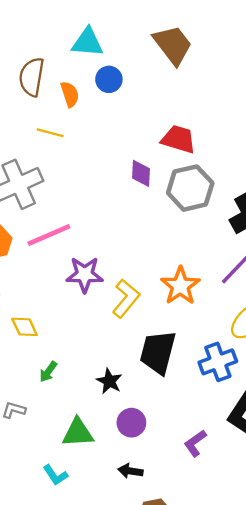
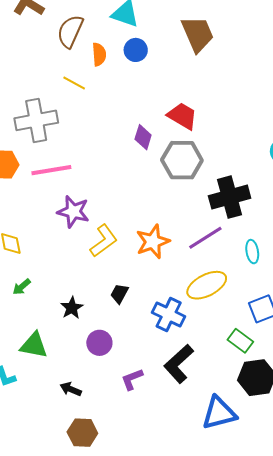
black trapezoid: (158, 352) -> (119, 294), size x0.5
blue cross: (218, 362) -> (169, 315), turned 32
purple circle: (131, 423) -> (99, 343), moved

